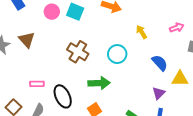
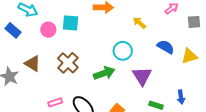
brown cross: (78, 52) -> (68, 63), moved, turned 30
green arrow: (99, 83) -> (104, 73), moved
purple triangle: (159, 93) -> (142, 76), moved, size x1.5

